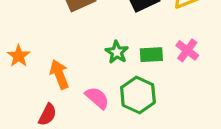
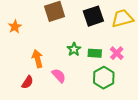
orange star: (19, 56) -> (15, 27), moved
green hexagon: (138, 95) -> (104, 78), moved

